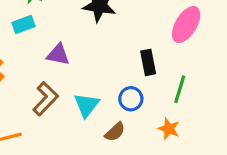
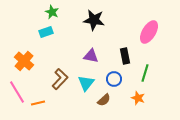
purple triangle: (58, 55) -> (91, 56), moved

